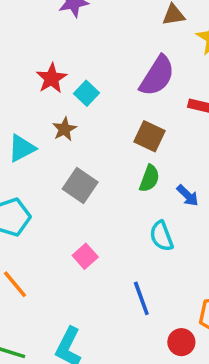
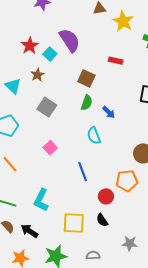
purple semicircle: (157, 76) -> (70, 40), moved, turned -65
cyan triangle: (22, 148) -> (13, 86), turned -48

